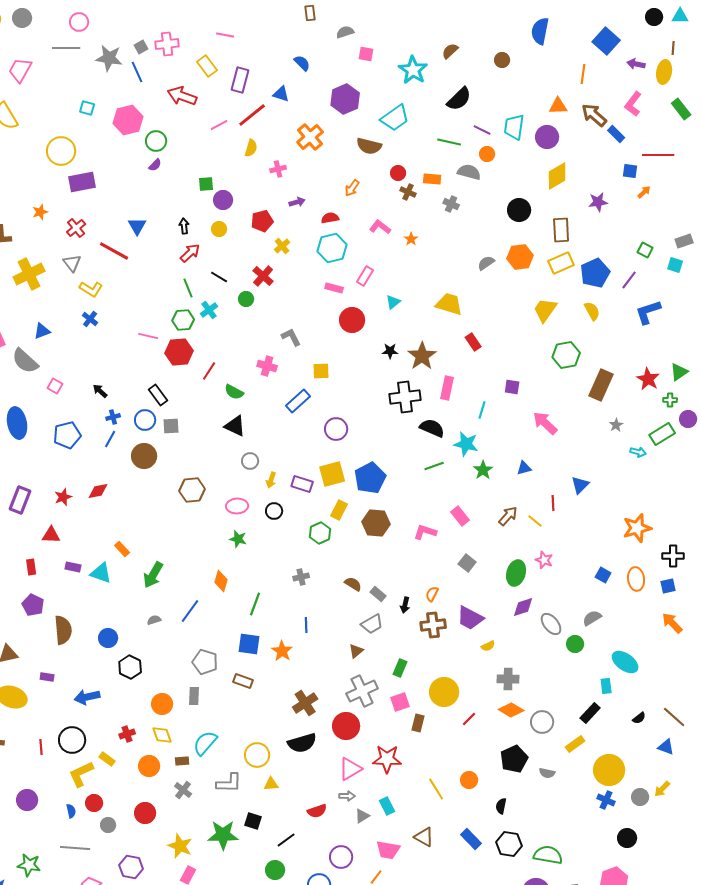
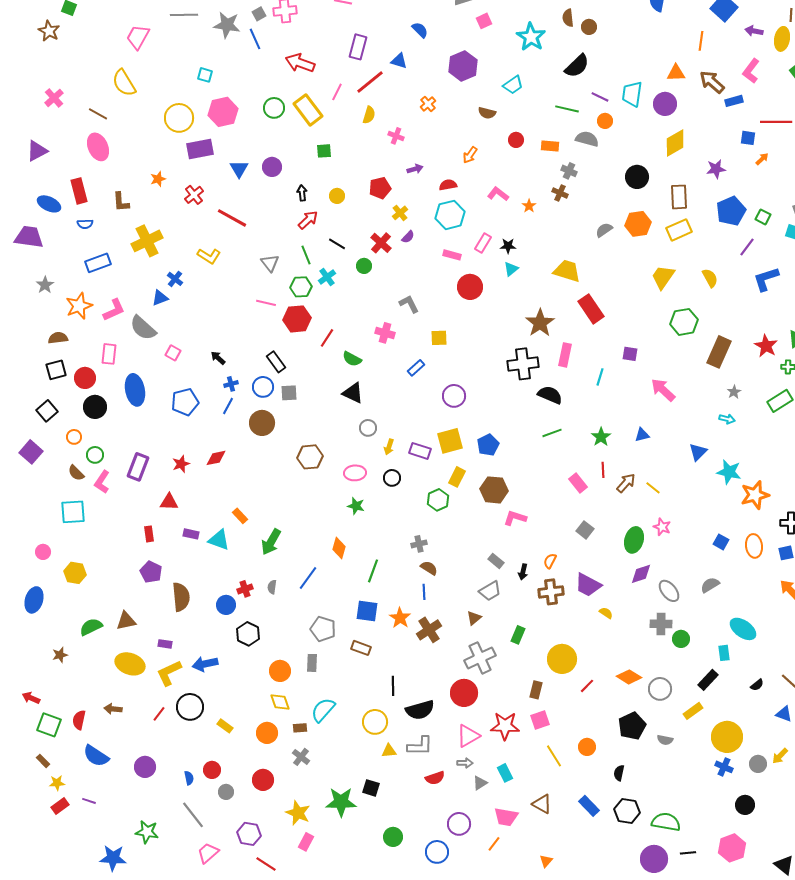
brown semicircle: (450, 51) -> (568, 18), turned -54
pink square: (366, 54) -> (484, 21), turned -35
brown circle: (502, 60) -> (589, 27), moved
yellow rectangle: (207, 66) -> (308, 110), moved, size x1.4
cyan trapezoid: (395, 118) -> (513, 85), size x0.7
pink hexagon: (128, 120) -> (223, 112), moved
pink line: (219, 125) -> (337, 92), turned -36
blue rectangle: (616, 134) -> (734, 101), turned -60
orange cross: (310, 137) -> (428, 104), size x0.6
brown semicircle: (369, 146) -> (487, 113), size x0.7
purple semicircle: (155, 165) -> (408, 237), moved
pink cross: (278, 169) -> (396, 136), turned 35
brown cross: (408, 192) -> (560, 193), moved
purple circle: (223, 200) -> (272, 167), moved
blue triangle: (137, 226) -> (239, 169), moved
gray triangle: (72, 263) -> (270, 263), moved
blue pentagon: (595, 273) -> (731, 211), moved
blue cross: (90, 319) -> (175, 279), moved
red rectangle: (473, 342) -> (591, 309), size x1.6
black star: (390, 351) -> (508, 246), moved
blue rectangle: (298, 401) -> (416, 368), size x0.7
cyan star: (466, 444) -> (729, 472), moved
cyan arrow: (638, 452) -> (727, 419), moved
blue pentagon: (370, 478) -> (488, 445), size x0.7
red line: (553, 503) -> (603, 470), moved
pink L-shape: (425, 532) -> (515, 518), moved
brown semicircle: (353, 584) -> (429, 568), moved
gray semicircle: (154, 620) -> (272, 587), turned -64
green circle: (575, 644) -> (681, 639), moved
yellow semicircle: (488, 646) -> (606, 613), turned -120
gray cross: (508, 679) -> (661, 624), moved
pink square: (400, 702) -> (540, 720), moved
brown cross: (305, 703) -> (429, 630), moved
red cross: (127, 734) -> (245, 589), moved
red line: (41, 747) -> (159, 714), turned 42
yellow L-shape: (81, 774) -> (169, 673), moved
gray L-shape: (229, 783) -> (420, 746), moved
black line: (286, 840) -> (393, 686), moved, turned -54
gray line: (75, 848) -> (193, 815), turned 48

